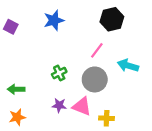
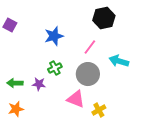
blue star: (54, 20) -> (54, 36), moved
purple star: (59, 105) -> (39, 84), moved
yellow cross: (107, 118) -> (99, 110), turned -32

